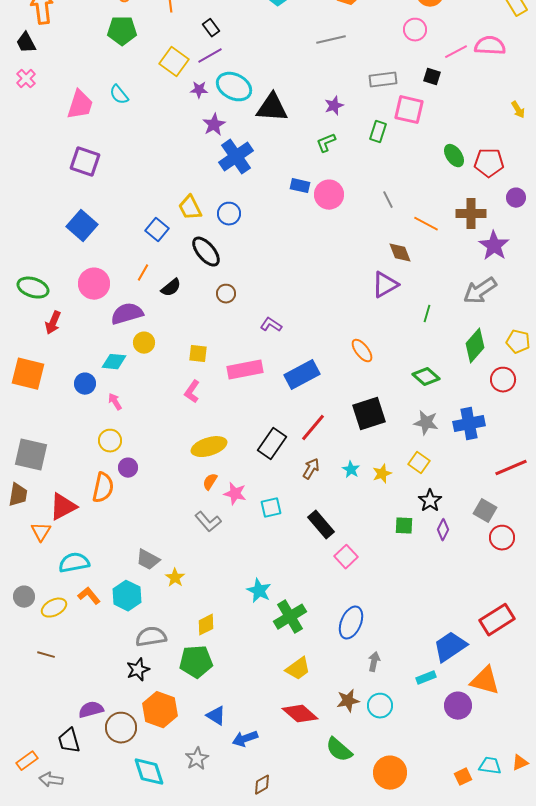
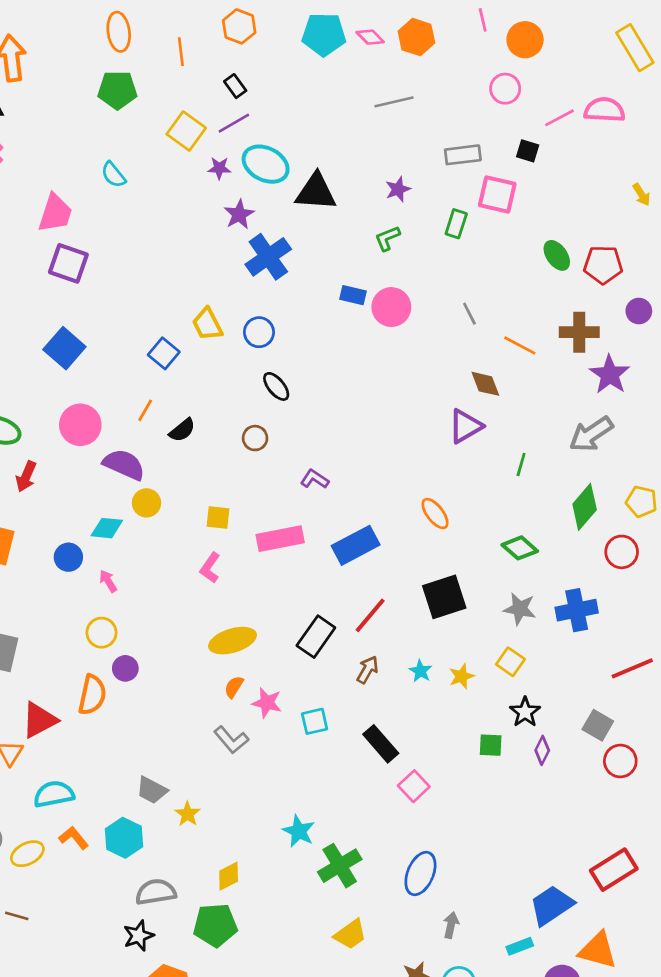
pink trapezoid: (80, 105) -> (55, 213), moved
black ellipse: (206, 252) -> (276, 386), moved, size x0.7
purple semicircle: (127, 314) -> (124, 465), turned 40

